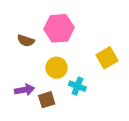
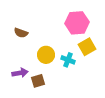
pink hexagon: (59, 28) -> (77, 23), moved
cyan cross: (77, 86) -> (68, 60), moved

